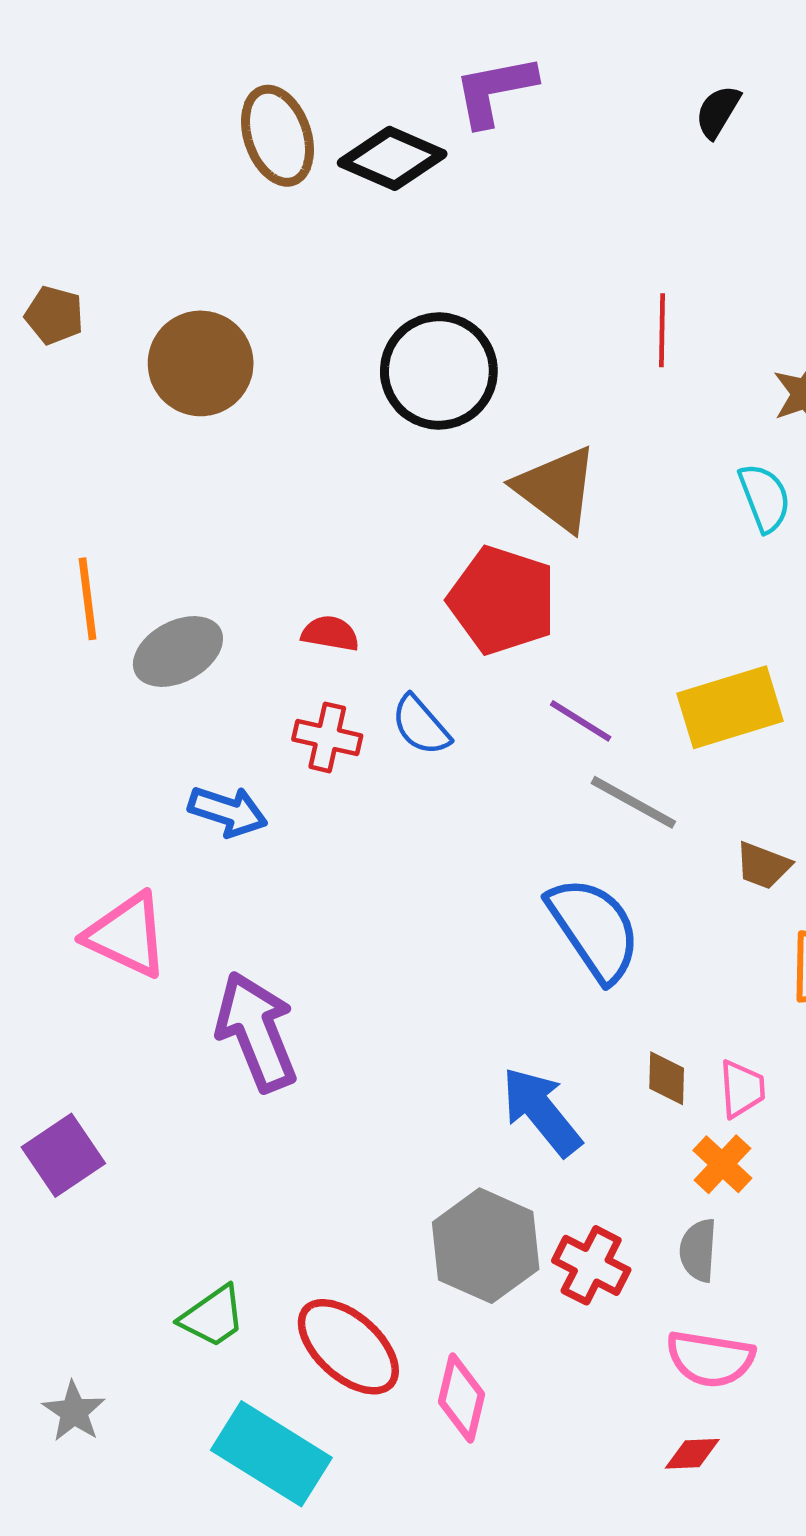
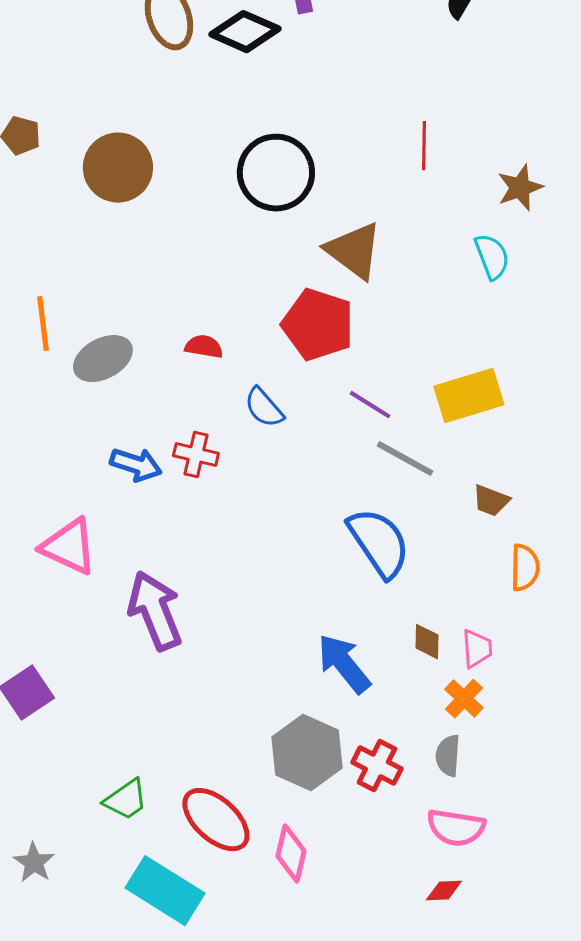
red cross: (327, 737) -> (196, 455), moved

